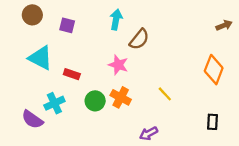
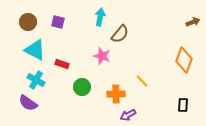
brown circle: (32, 15) -> (28, 22), moved
orange cross: (121, 97) -> (116, 94), moved, turned -30
cyan cross: (54, 103) -> (36, 80), moved, turned -36

